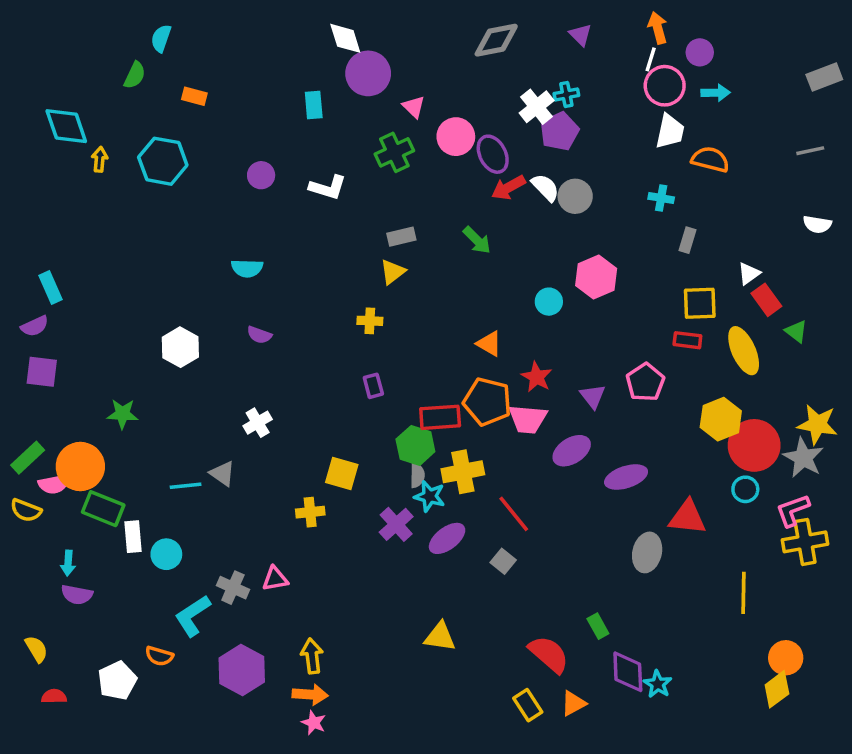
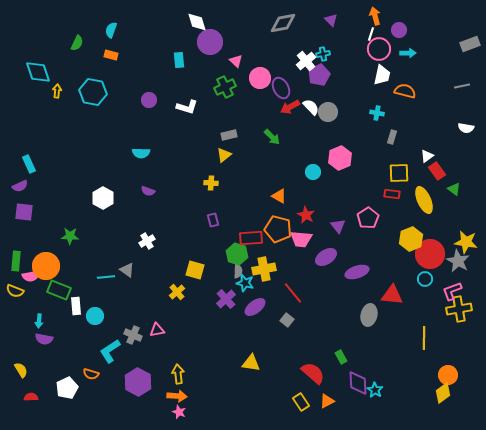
cyan semicircle: (161, 38) -> (111, 30), moved
green rectangle: (28, 458) -> (16, 261), turned -42
yellow cross: (310, 512) -> (177, 292), turned -35

